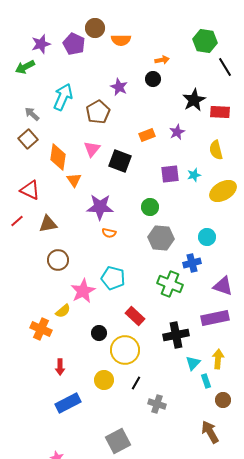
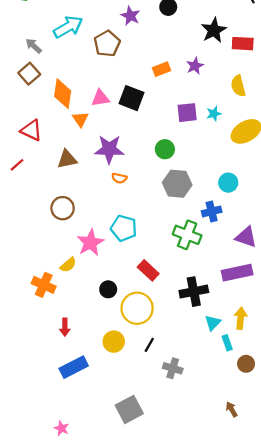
cyan arrow: (63, 97) -> (68, 27), turned 36
pink triangle: (92, 149) -> (100, 98), moved, turned 42
brown triangle: (48, 224) -> (67, 159), moved
brown arrow: (210, 432) -> (232, 409), moved, size x0.6

